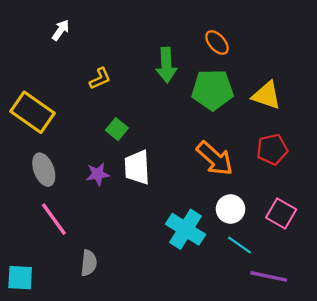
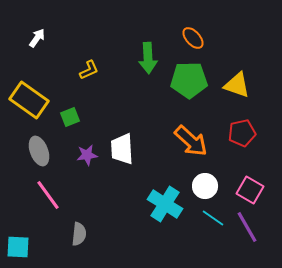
white arrow: (61, 30) -> (37, 38), moved
green square: (117, 129) -> (70, 117), moved, turned 30
purple line: (269, 276) -> (247, 227), moved, turned 48

